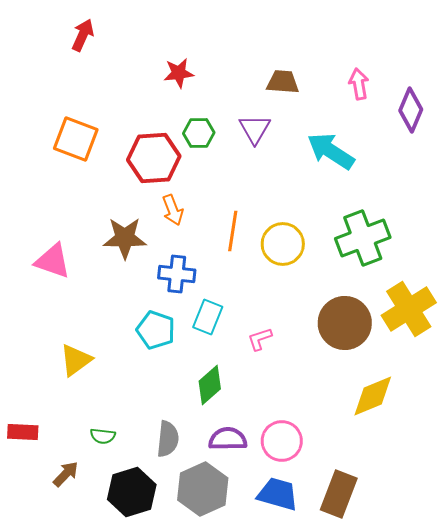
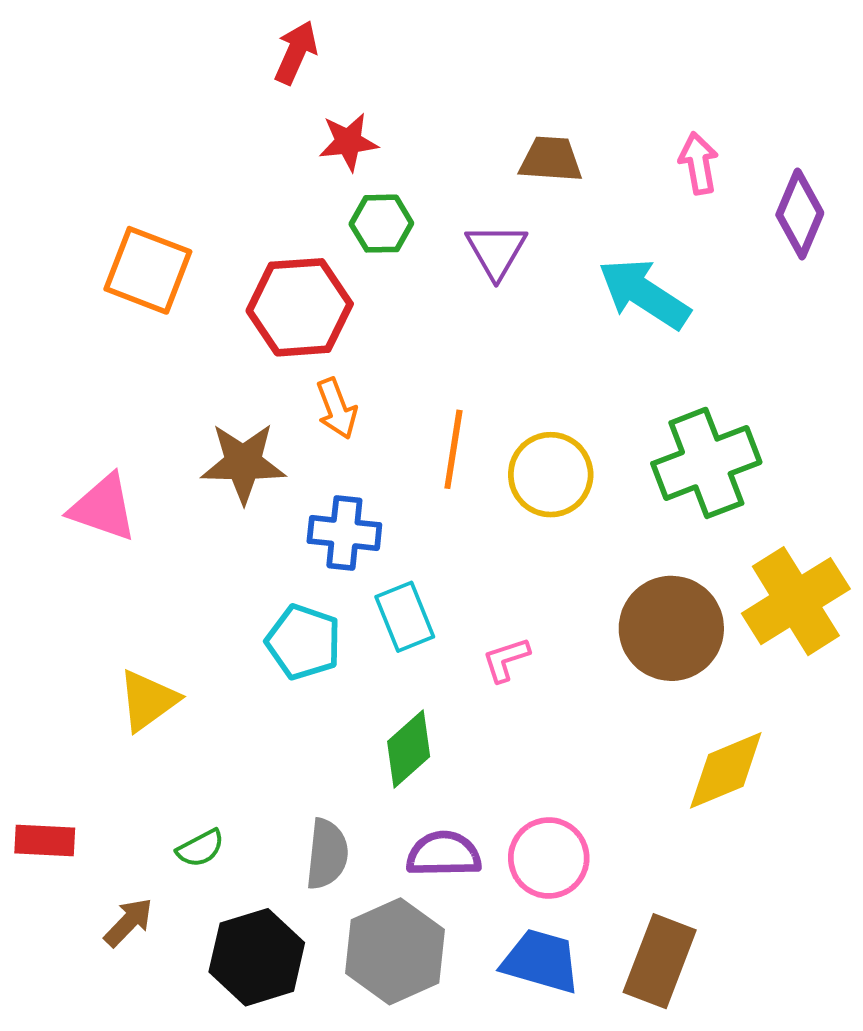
red arrow: (83, 35) -> (296, 52), moved
green hexagon: (199, 133) -> (381, 224), moved
cyan rectangle: (208, 317) -> (405, 617), turned -44
green semicircle: (103, 436) -> (200, 848), turned -35

